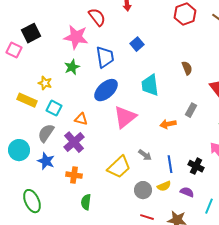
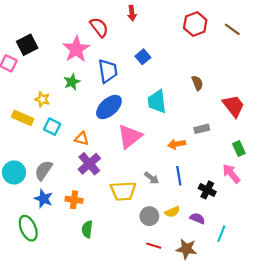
pink star: (76, 37) -> (76, 49), turned 30
gray rectangle: (191, 110) -> (202, 129), turned 48
gray semicircle: (46, 133) -> (43, 170), moved
purple cross: (74, 142) -> (89, 164), moved
blue star: (46, 161) -> (43, 199), moved
blue line: (170, 164) -> (179, 176), moved
yellow trapezoid: (119, 167) -> (123, 191), turned 40

